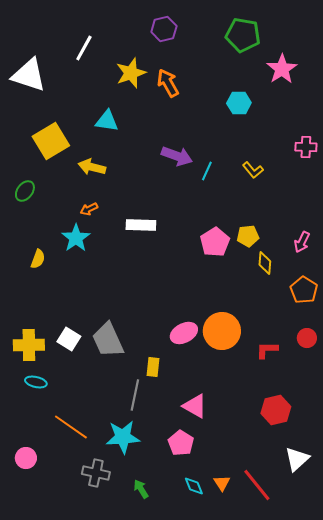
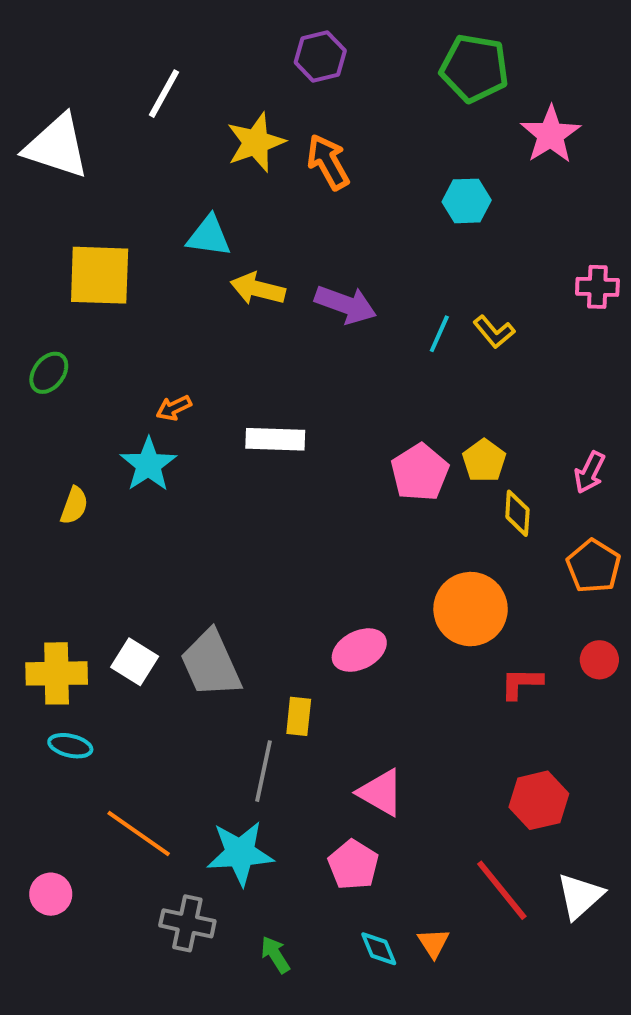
yellow square: (51, 141) -> (100, 275), turned 33
yellow arrow: (92, 167) -> (258, 289), moved
cyan line: (207, 171) -> (439, 334), moved
yellow pentagon: (248, 236) -> (484, 461), turned -30
orange circle: (222, 331) -> (471, 609), moved
red line: (257, 485) -> (502, 890), moved

